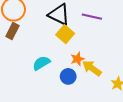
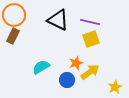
yellow square: (65, 34) -> (91, 39), moved, turned 30
yellow arrow: (92, 68) -> (90, 72), turned 108

